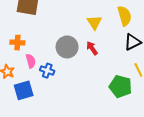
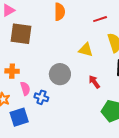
yellow triangle: (94, 22) -> (86, 50), turned -42
red arrow: (92, 48) -> (94, 82), moved

